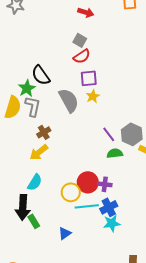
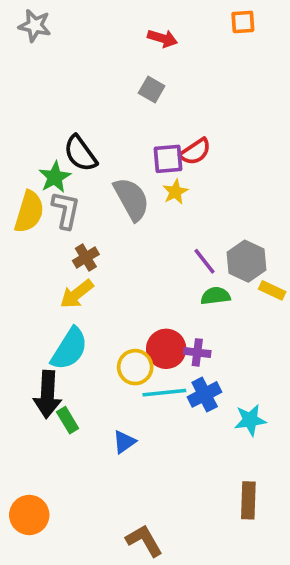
red semicircle: (82, 56) -> (195, 152), moved
cyan semicircle: (35, 182) -> (69, 349), size x1.4
cyan star: (112, 223) -> (250, 420), moved

